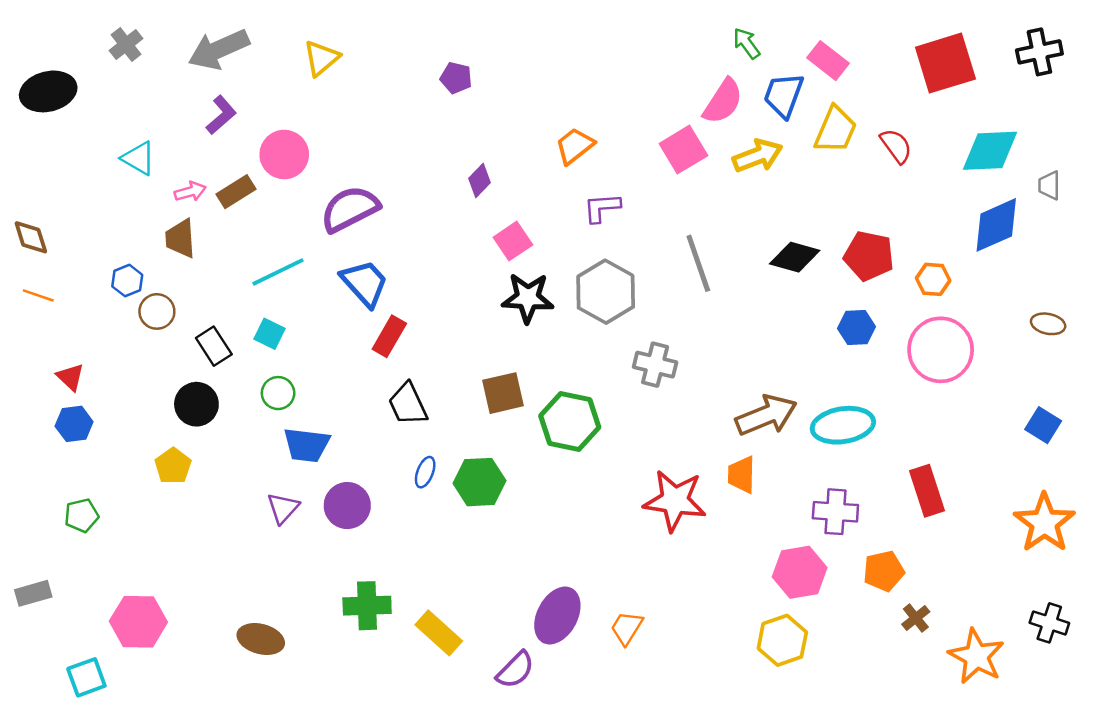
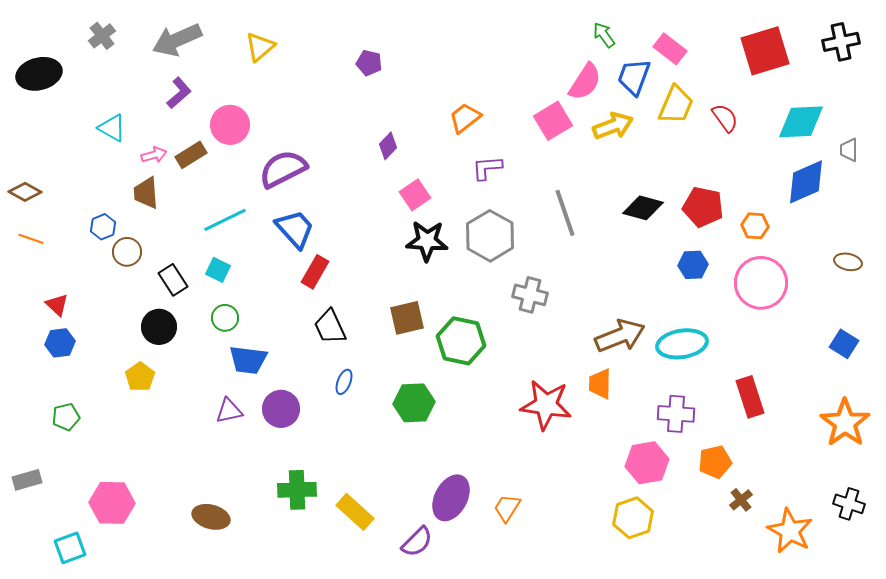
brown diamond: (31, 237) -> (25, 192), turned -44
green hexagon: (480, 482) -> (414, 403), moved
purple triangle: (283, 508) -> (229, 411), turned 36

